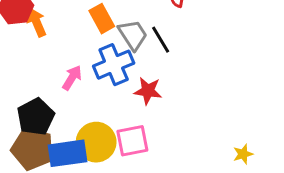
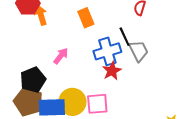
gray trapezoid: (133, 35) -> (139, 51), moved
blue cross: (114, 65) -> (107, 51), moved
red star: (148, 91) -> (112, 71), turned 30

